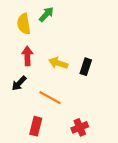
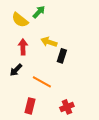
yellow semicircle: (24, 24) -> (20, 20), turned -42
yellow arrow: (58, 63) -> (49, 42), moved
black rectangle: (86, 67) -> (62, 56), moved

